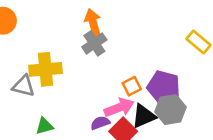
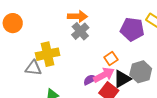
orange arrow: (93, 23) -> (77, 16), turned 114
purple pentagon: (164, 87) -> (132, 29), moved
purple semicircle: (100, 123) -> (90, 80), moved

